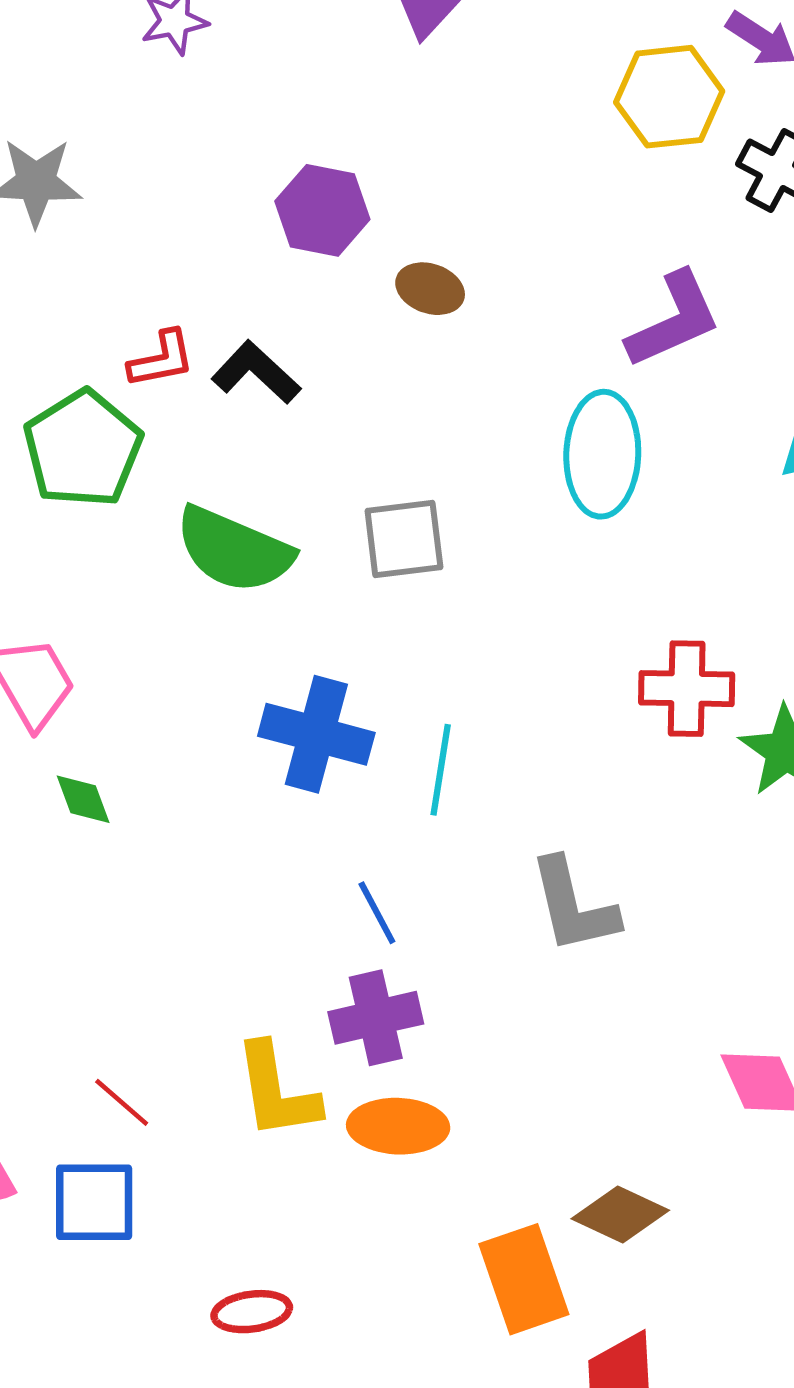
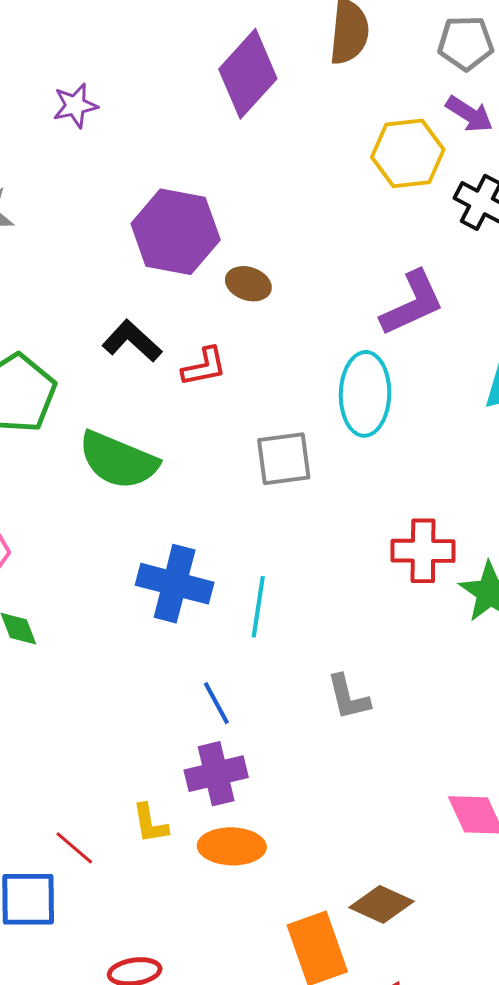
purple hexagon: (322, 210) -> (176, 232), size x1.4
red L-shape: (162, 359) -> (204, 367), moved
gray square: (404, 539) -> (284, 459), moved
gray L-shape: (573, 906) -> (348, 697), size x0.7
yellow L-shape: (277, 1091) -> (150, 824), size x0.6
red line: (122, 1102) -> (74, 848), moved

